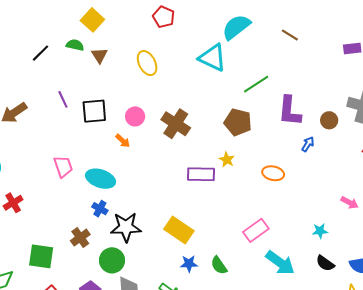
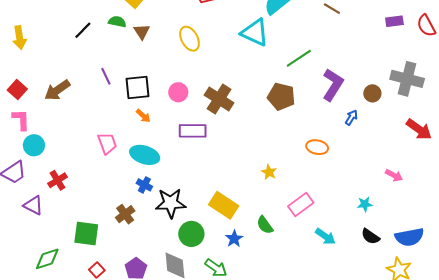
purple L-shape: (290, 111) -> (333, 85), turned -152
orange arrow: (123, 141) -> (143, 116), moved
yellow star: (227, 160) -> (269, 172), moved
purple rectangle: (201, 174) -> (193, 131), moved
green circle: (112, 260) -> (191, 234), moved
cyan arrow: (280, 263) -> (325, 237), size x0.7
blue star: (189, 264) -> (234, 239), turned -30
green semicircle: (219, 265) -> (265, 225), moved

